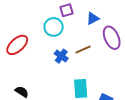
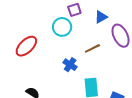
blue cross: (61, 56) -> (70, 65), moved

